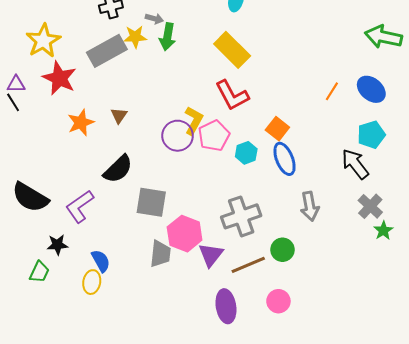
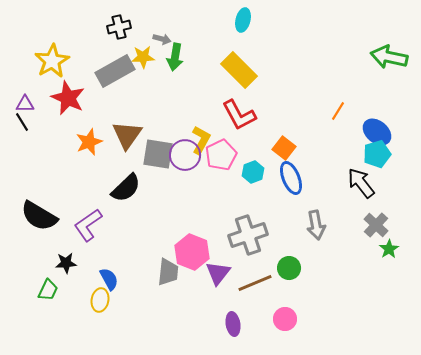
blue ellipse: (371, 89) -> (377, 132), moved
brown triangle: (119, 116) -> (127, 135), size x1.8
gray square: (151, 202) -> (158, 154), moved
purple ellipse: (226, 306) -> (233, 324), size x0.7

